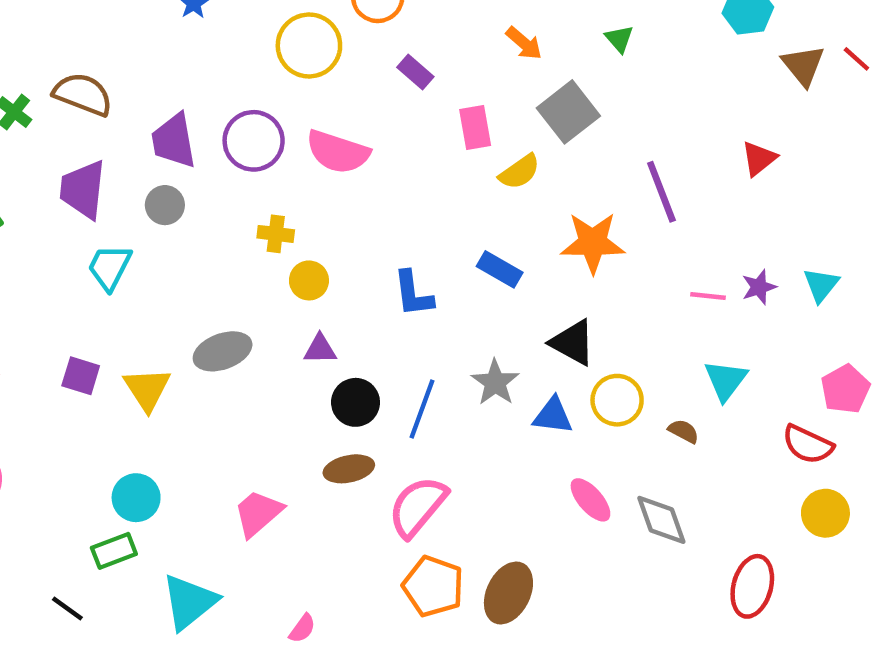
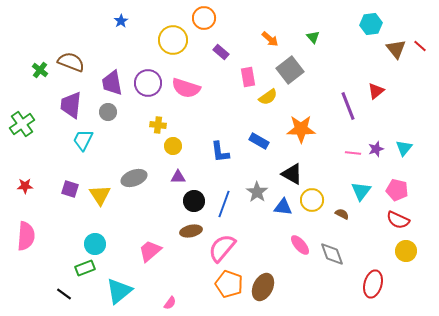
purple line: (661, 192) -> (348, 106), moved
pink pentagon: (845, 389) -> (397, 190), moved, turned -30

